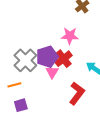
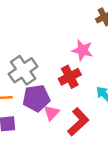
purple pentagon: (47, 57) -> (36, 98), moved
pink triangle: (52, 72) -> (52, 113), moved

